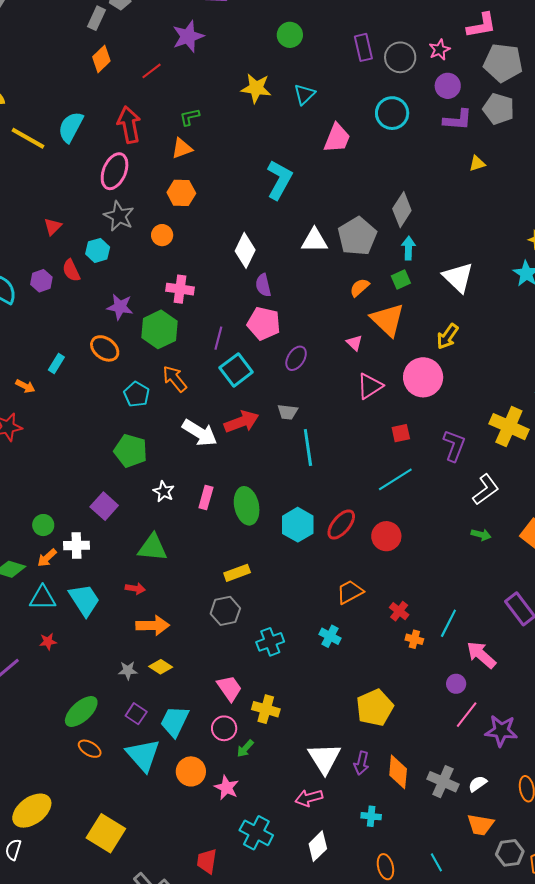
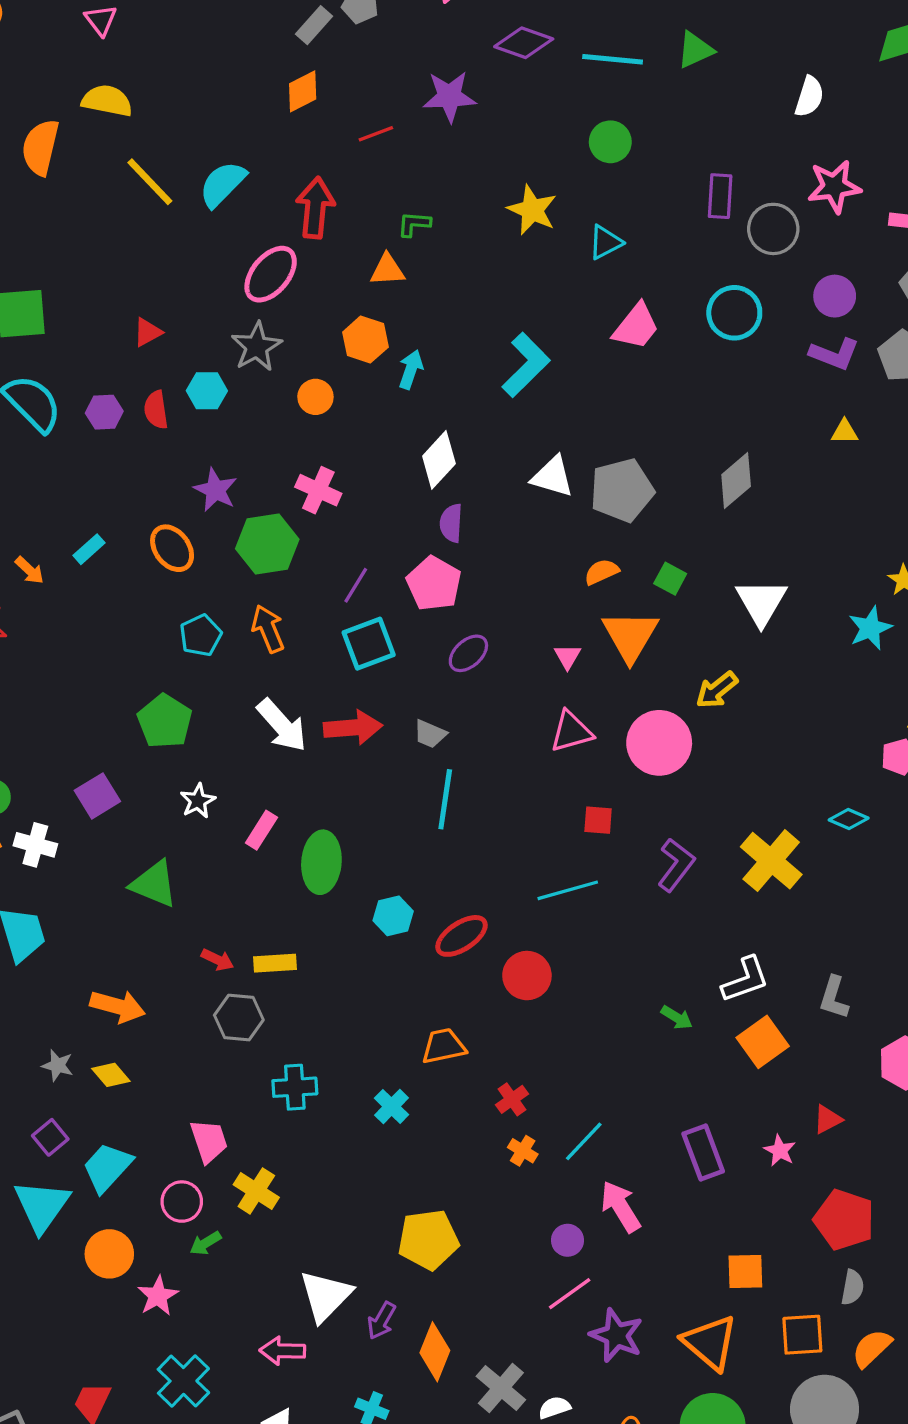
pink star: (439, 50) -> (834, 187), moved, size x1.5
gray diamond: (402, 210) -> (736, 481), moved
cyan arrow: (408, 248) -> (411, 369), moved
green square: (401, 279) -> (670, 579), turned 36
white L-shape: (486, 490) -> (745, 980), moved
cyan hexagon: (298, 525) -> (393, 916), size x0.7
red arrow: (135, 589) -> (217, 960), moved

